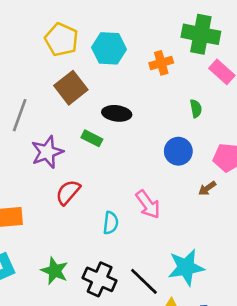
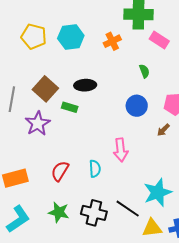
brown square: (71, 88) -> (45, 89), moved
red semicircle: (68, 192) -> (60, 171), moved
pink arrow: (148, 204) -> (121, 150), turned 40

